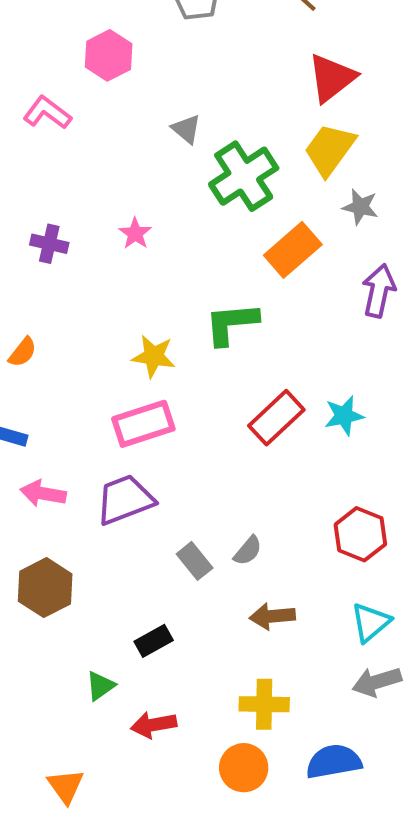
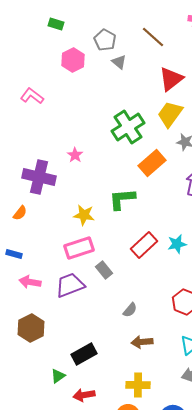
pink hexagon: (109, 55) -> (73, 60), moved
gray triangle: (186, 129) -> (119, 62), moved
purple cross: (49, 244) -> (39, 177), moved, size x1.8
gray rectangle: (195, 561) -> (104, 270), moved
black rectangle: (154, 641) -> (84, 354), size x1.4

